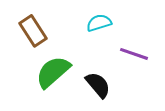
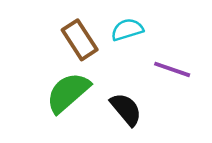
brown rectangle: (33, 31) -> (80, 40), moved

